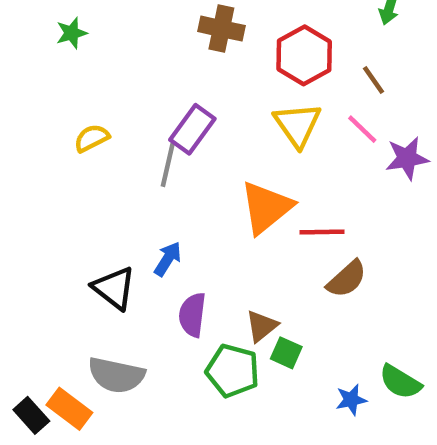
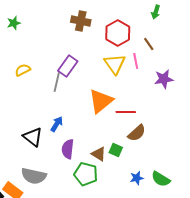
pink line: (362, 129) -> (136, 61), moved, turned 35
brown triangle: (262, 326) -> (99, 154), turned -49
green square: (286, 353) -> (116, 150), moved
blue star: (351, 400) -> (137, 178), moved

